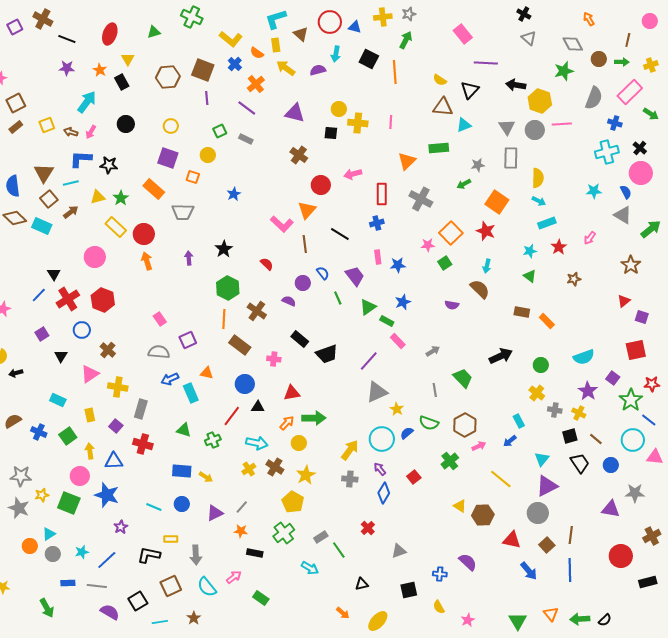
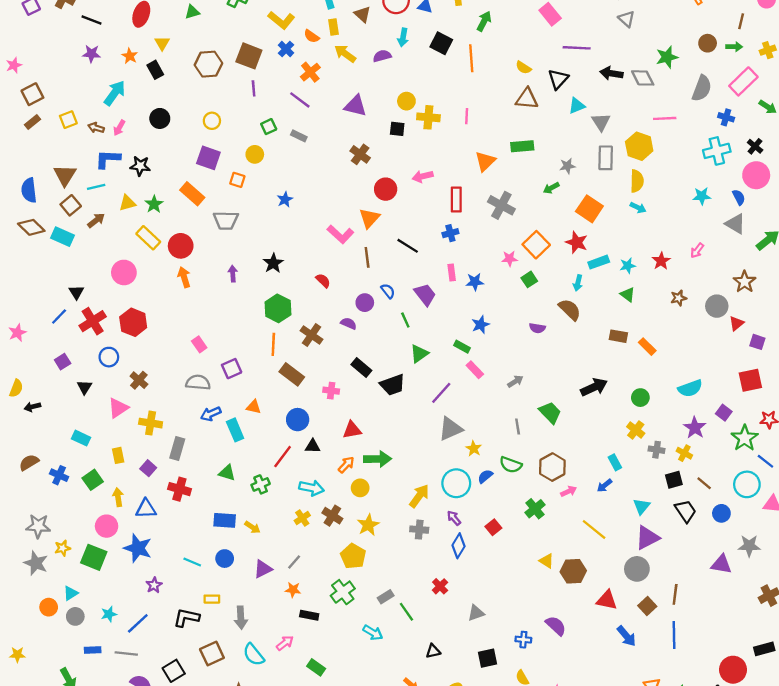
gray diamond: (573, 44) -> (643, 78), moved
yellow hexagon: (540, 101) -> (639, 146), moved
cyan triangle: (464, 125) -> (577, 106), moved
gray circle: (535, 130) -> (717, 306), moved
cyan rectangle: (547, 223) -> (599, 262), moved
green triangle: (368, 307) -> (419, 354), moved
red circle: (621, 556) -> (733, 670), moved

